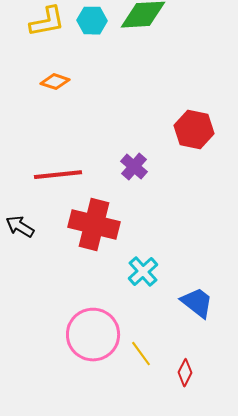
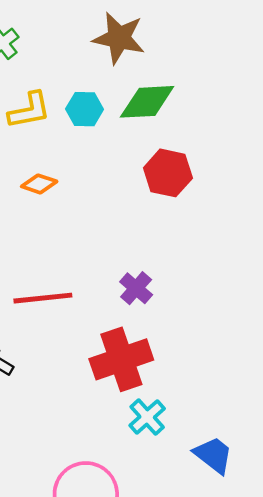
red hexagon: (194, 130) -> (168, 173), moved
red cross: (94, 225) -> (121, 359), moved, turned -33

